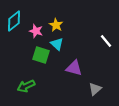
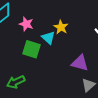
yellow star: (56, 25) -> (61, 27), moved
purple triangle: (74, 68) -> (80, 63), moved

